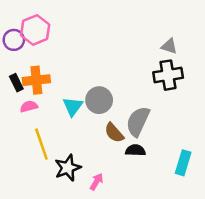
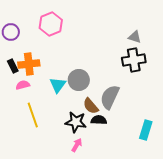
pink hexagon: (35, 30) -> (51, 24), moved
black semicircle: (135, 150) -> (99, 120), moved
black star: (68, 168) -> (76, 122), moved, turned 30

